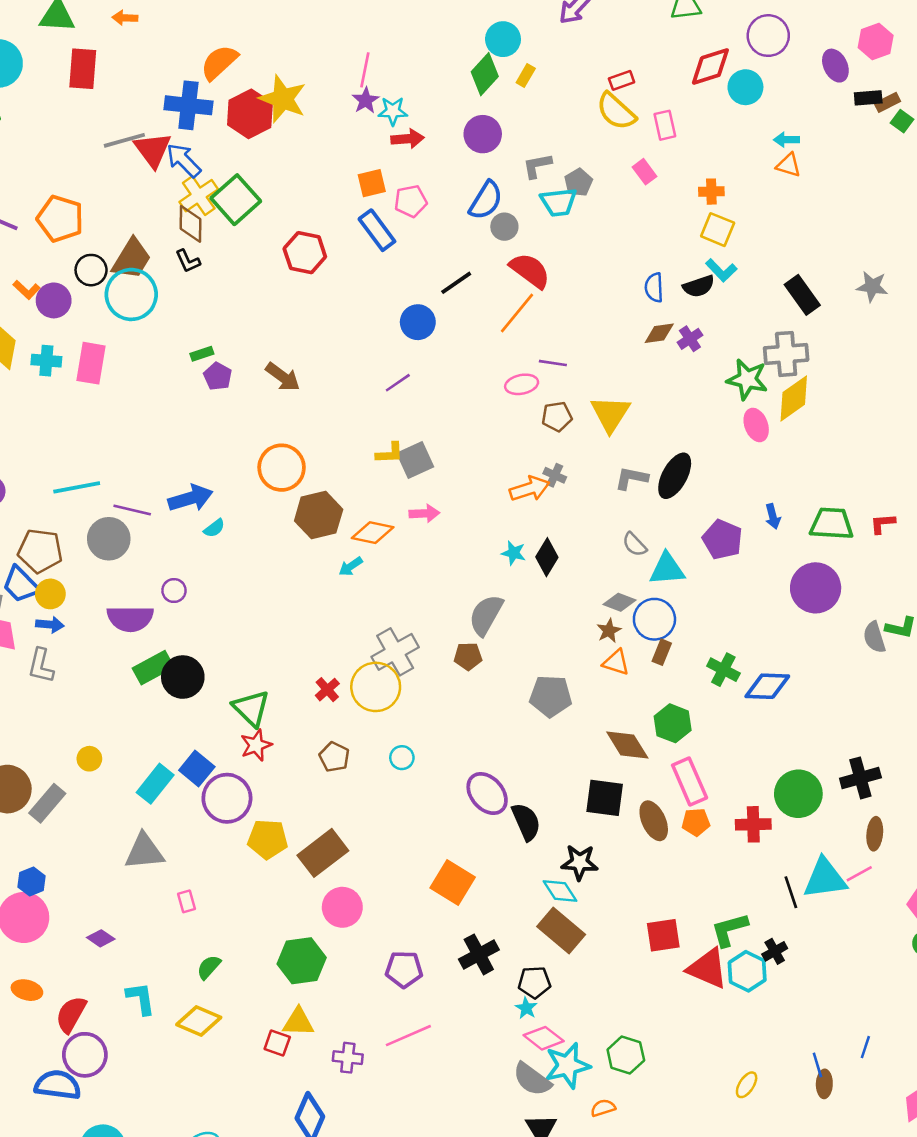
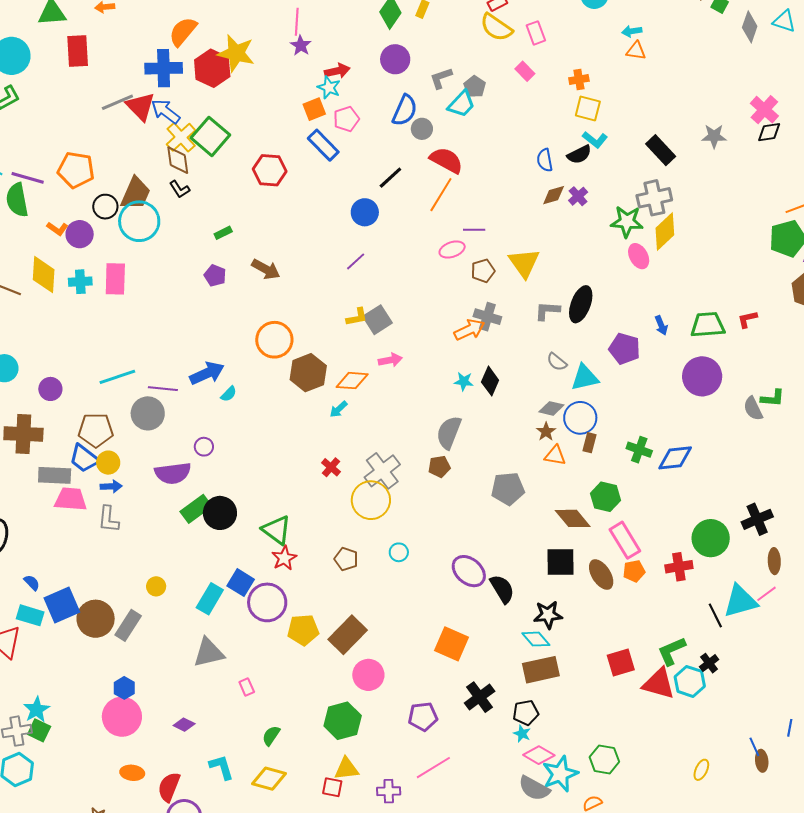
cyan star: (393, 111) -> (329, 87), moved, turned 30
cyan trapezoid: (559, 202) -> (461, 104), turned -32
green rectangle: (202, 354) -> (223, 233), moved
gray cross: (555, 475) -> (487, 317), size x1.5
red cross: (327, 690) -> (331, 467), moved
brown rectangle: (561, 931) -> (541, 670), turned -45

